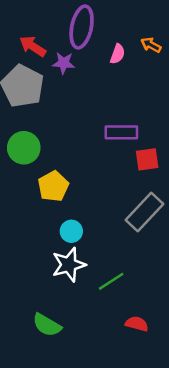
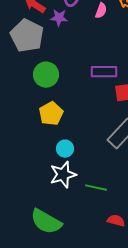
green circle: (24, 148) -> (46, 75), moved
green line: (111, 281) -> (96, 188), turned 45
green semicircle: (47, 325) -> (46, 222), size x1.4

